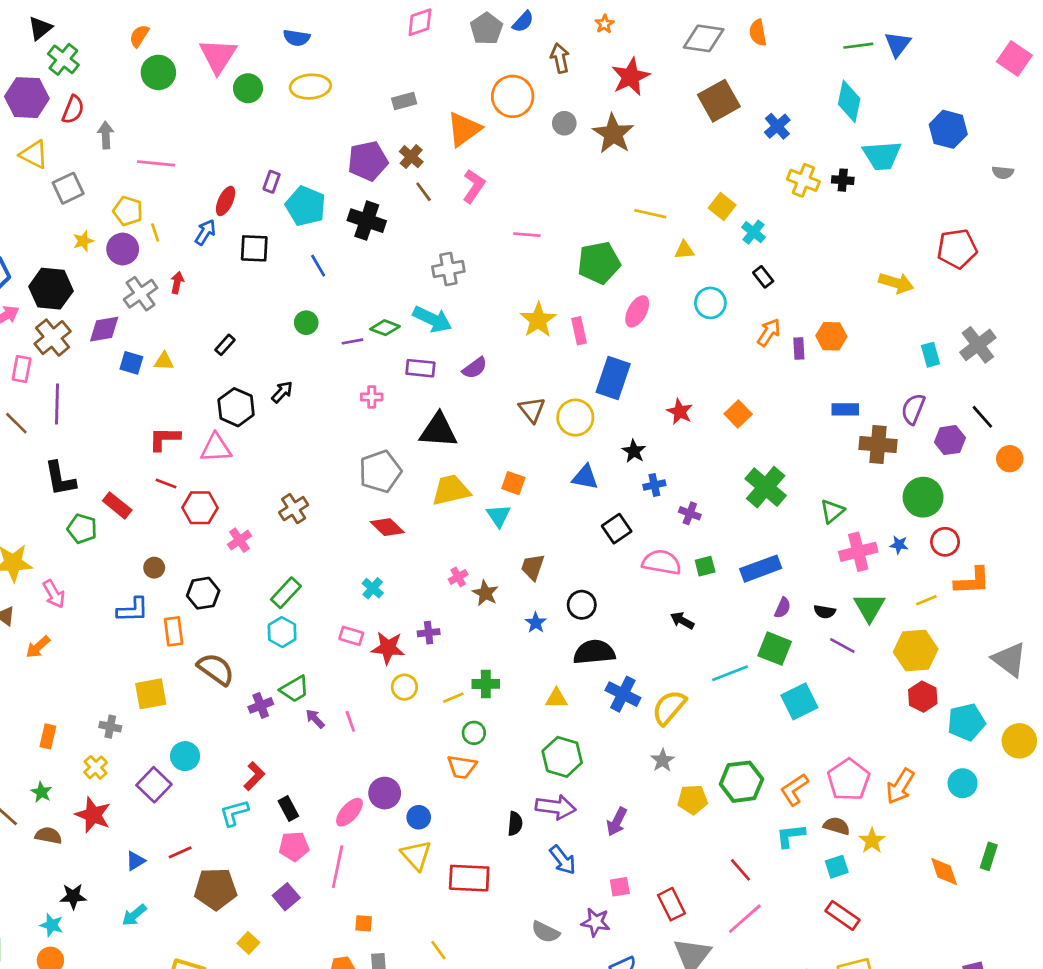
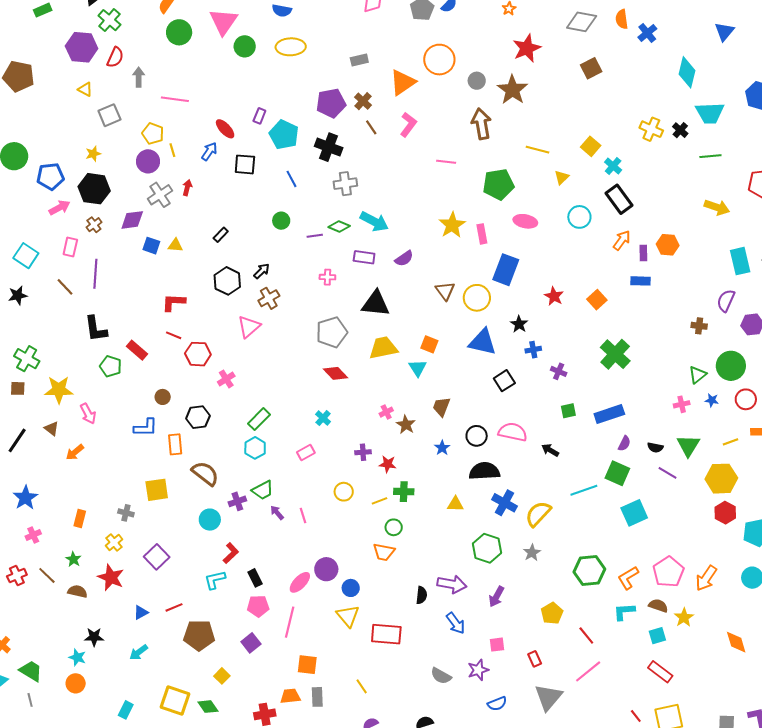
green line: (858, 46) -> (710, 156), moved
brown arrow: (560, 58) -> (481, 124), moved, size x1.4
brown square: (719, 101) -> (591, 68), size x0.7
blue cross: (777, 126) -> (647, 33), moved
yellow triangle: (34, 154) -> (85, 89), size x0.7
black cross: (843, 180) -> (680, 130), turned 35
red ellipse: (226, 201) -> (225, 129), turned -70
yellow star: (83, 241) -> (93, 154), moved
yellow triangle: (684, 250) -> (562, 177), turned -42
gray cross: (448, 269) -> (345, 184), moved
black rectangle: (763, 277) -> (619, 199), size x1.8
pink ellipse: (637, 311) -> (525, 221), turned 70
brown cross: (53, 338) -> (94, 225), size x0.6
cyan rectangle: (930, 355) -> (740, 261), size x1.5
blue rectangle: (845, 409) -> (640, 281), moved
brown cross: (878, 444) -> (699, 326), size x0.6
pink triangle: (216, 448) -> (249, 327), moved, turned -40
blue triangle: (585, 477) -> (482, 342), size x1.4
brown cross: (294, 509) -> (269, 298), moved
green triangle: (832, 511) -> (698, 375), moved
pink cross: (858, 552) -> (682, 404), size x0.6
pink semicircle: (662, 562) -> (513, 432), moved
pink rectangle: (351, 636) -> (306, 453), turned -48
red star: (388, 648) -> (388, 464), moved, size x0.7
cyan circle: (185, 756) -> (210, 520), moved
green hexagon: (562, 757) -> (487, 548), moved
yellow pentagon: (693, 800) -> (552, 613), moved, turned -30
red rectangle: (671, 904) -> (535, 659), size x0.7
purple star: (596, 922) -> (478, 670), turned -30
orange square: (364, 923) -> (307, 665), size x1.5

